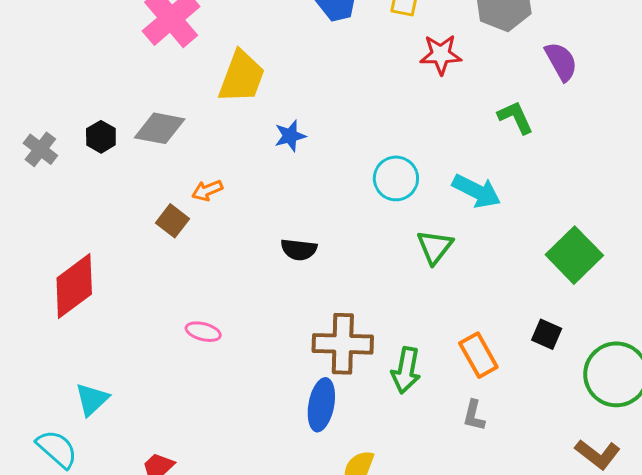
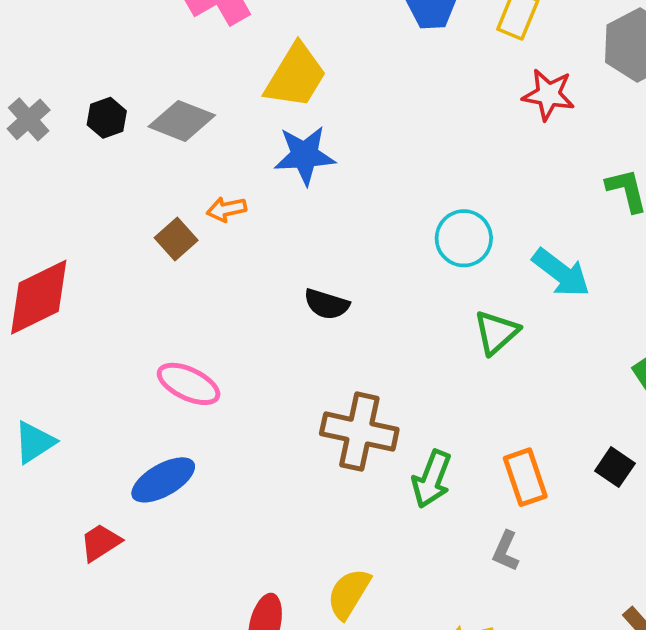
blue star: (290, 136) -> (305, 155), moved, size x1.5
pink ellipse: (203, 332) -> (189, 384), size x1.4
blue ellipse: (321, 405) -> (163, 480), moved, turned 39

